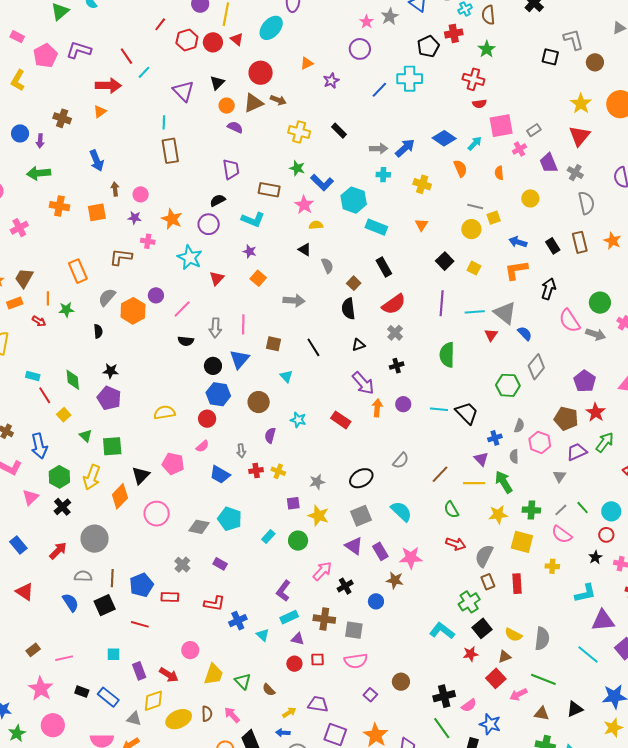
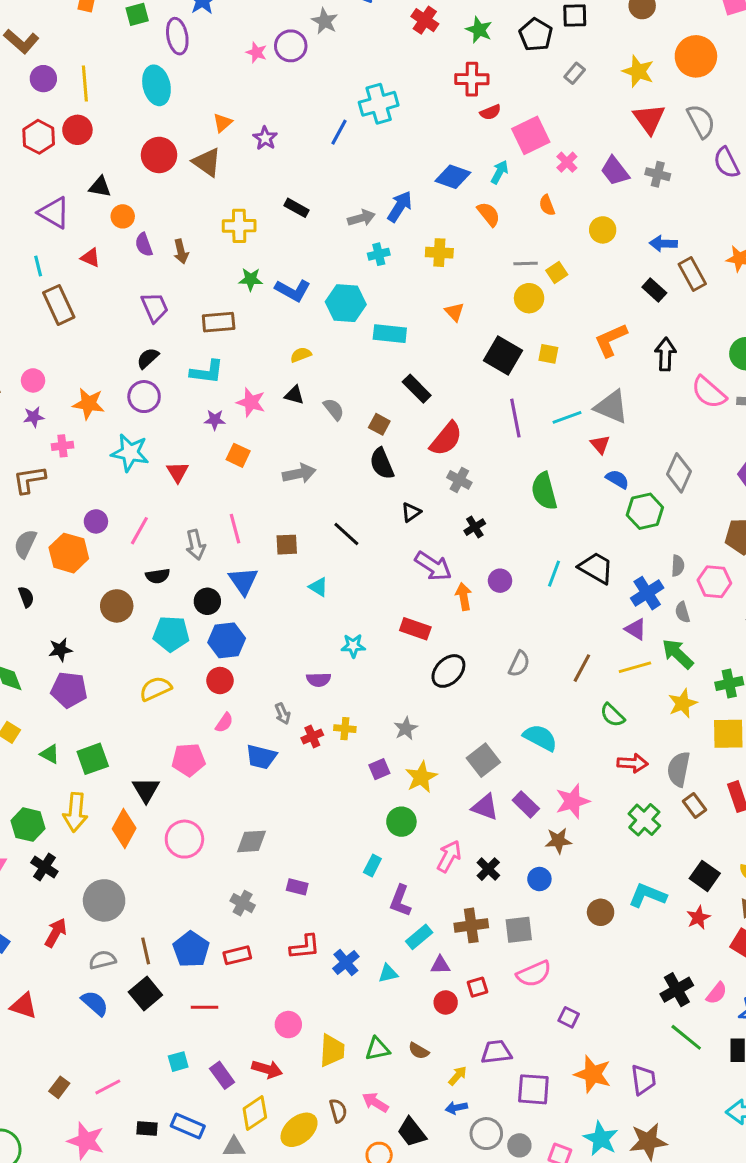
pink star: (367, 22) -> (256, 52), moved
cyan ellipse: (271, 28) -> (156, 85), turned -40
red cross: (454, 33) -> (425, 20), turned -30
red triangle: (237, 39) -> (90, 258), moved
black pentagon: (428, 46) -> (536, 35), moved
purple circle: (360, 49) -> (291, 46), moved
black triangle: (217, 83) -> (100, 187), turned -49
brown arrow: (278, 100) -> (181, 251), moved, turned 70
brown triangle: (253, 103) -> (207, 162), moved, turned -45
purple semicircle: (235, 127) -> (144, 245), turned -119
gray rectangle: (534, 130) -> (575, 73), moved
gray semicircle: (586, 203) -> (701, 121), moved
pink star: (304, 205) -> (251, 402), moved
blue arrow: (518, 242) -> (663, 244), moved
black square: (445, 261) -> (503, 356), size x1.4
blue semicircle: (525, 333) -> (617, 479), moved
brown circle: (259, 402) -> (117, 606), moved
cyan line: (439, 409) -> (554, 574), turned -60
purple semicircle: (270, 435) -> (319, 680), turned -91
blue cross: (495, 438) -> (647, 593), size x1.5
black ellipse: (361, 478) -> (448, 671), moved
yellow star: (318, 516) -> (421, 777), turned -30
cyan pentagon: (230, 519) -> (171, 634), moved
cyan rectangle: (268, 537) -> (372, 866), moved
green cross: (469, 602) -> (644, 820), moved
cyan triangle: (263, 635) -> (388, 973), turned -40
green triangle: (243, 681) -> (377, 1049), turned -42
brown circle: (401, 682) -> (601, 912), moved

